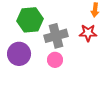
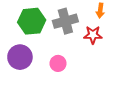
gray cross: (56, 36) -> (65, 21), moved

